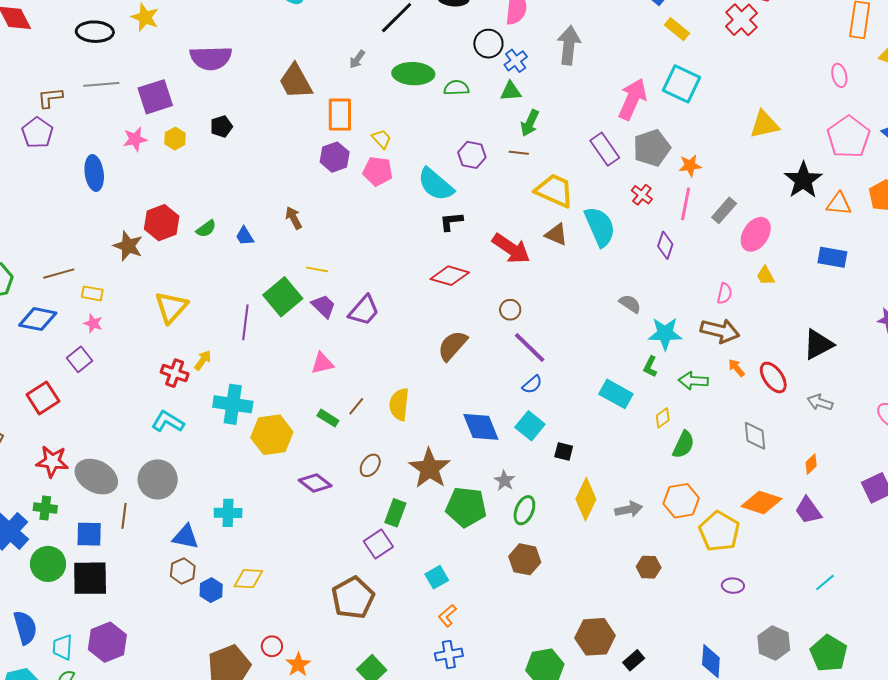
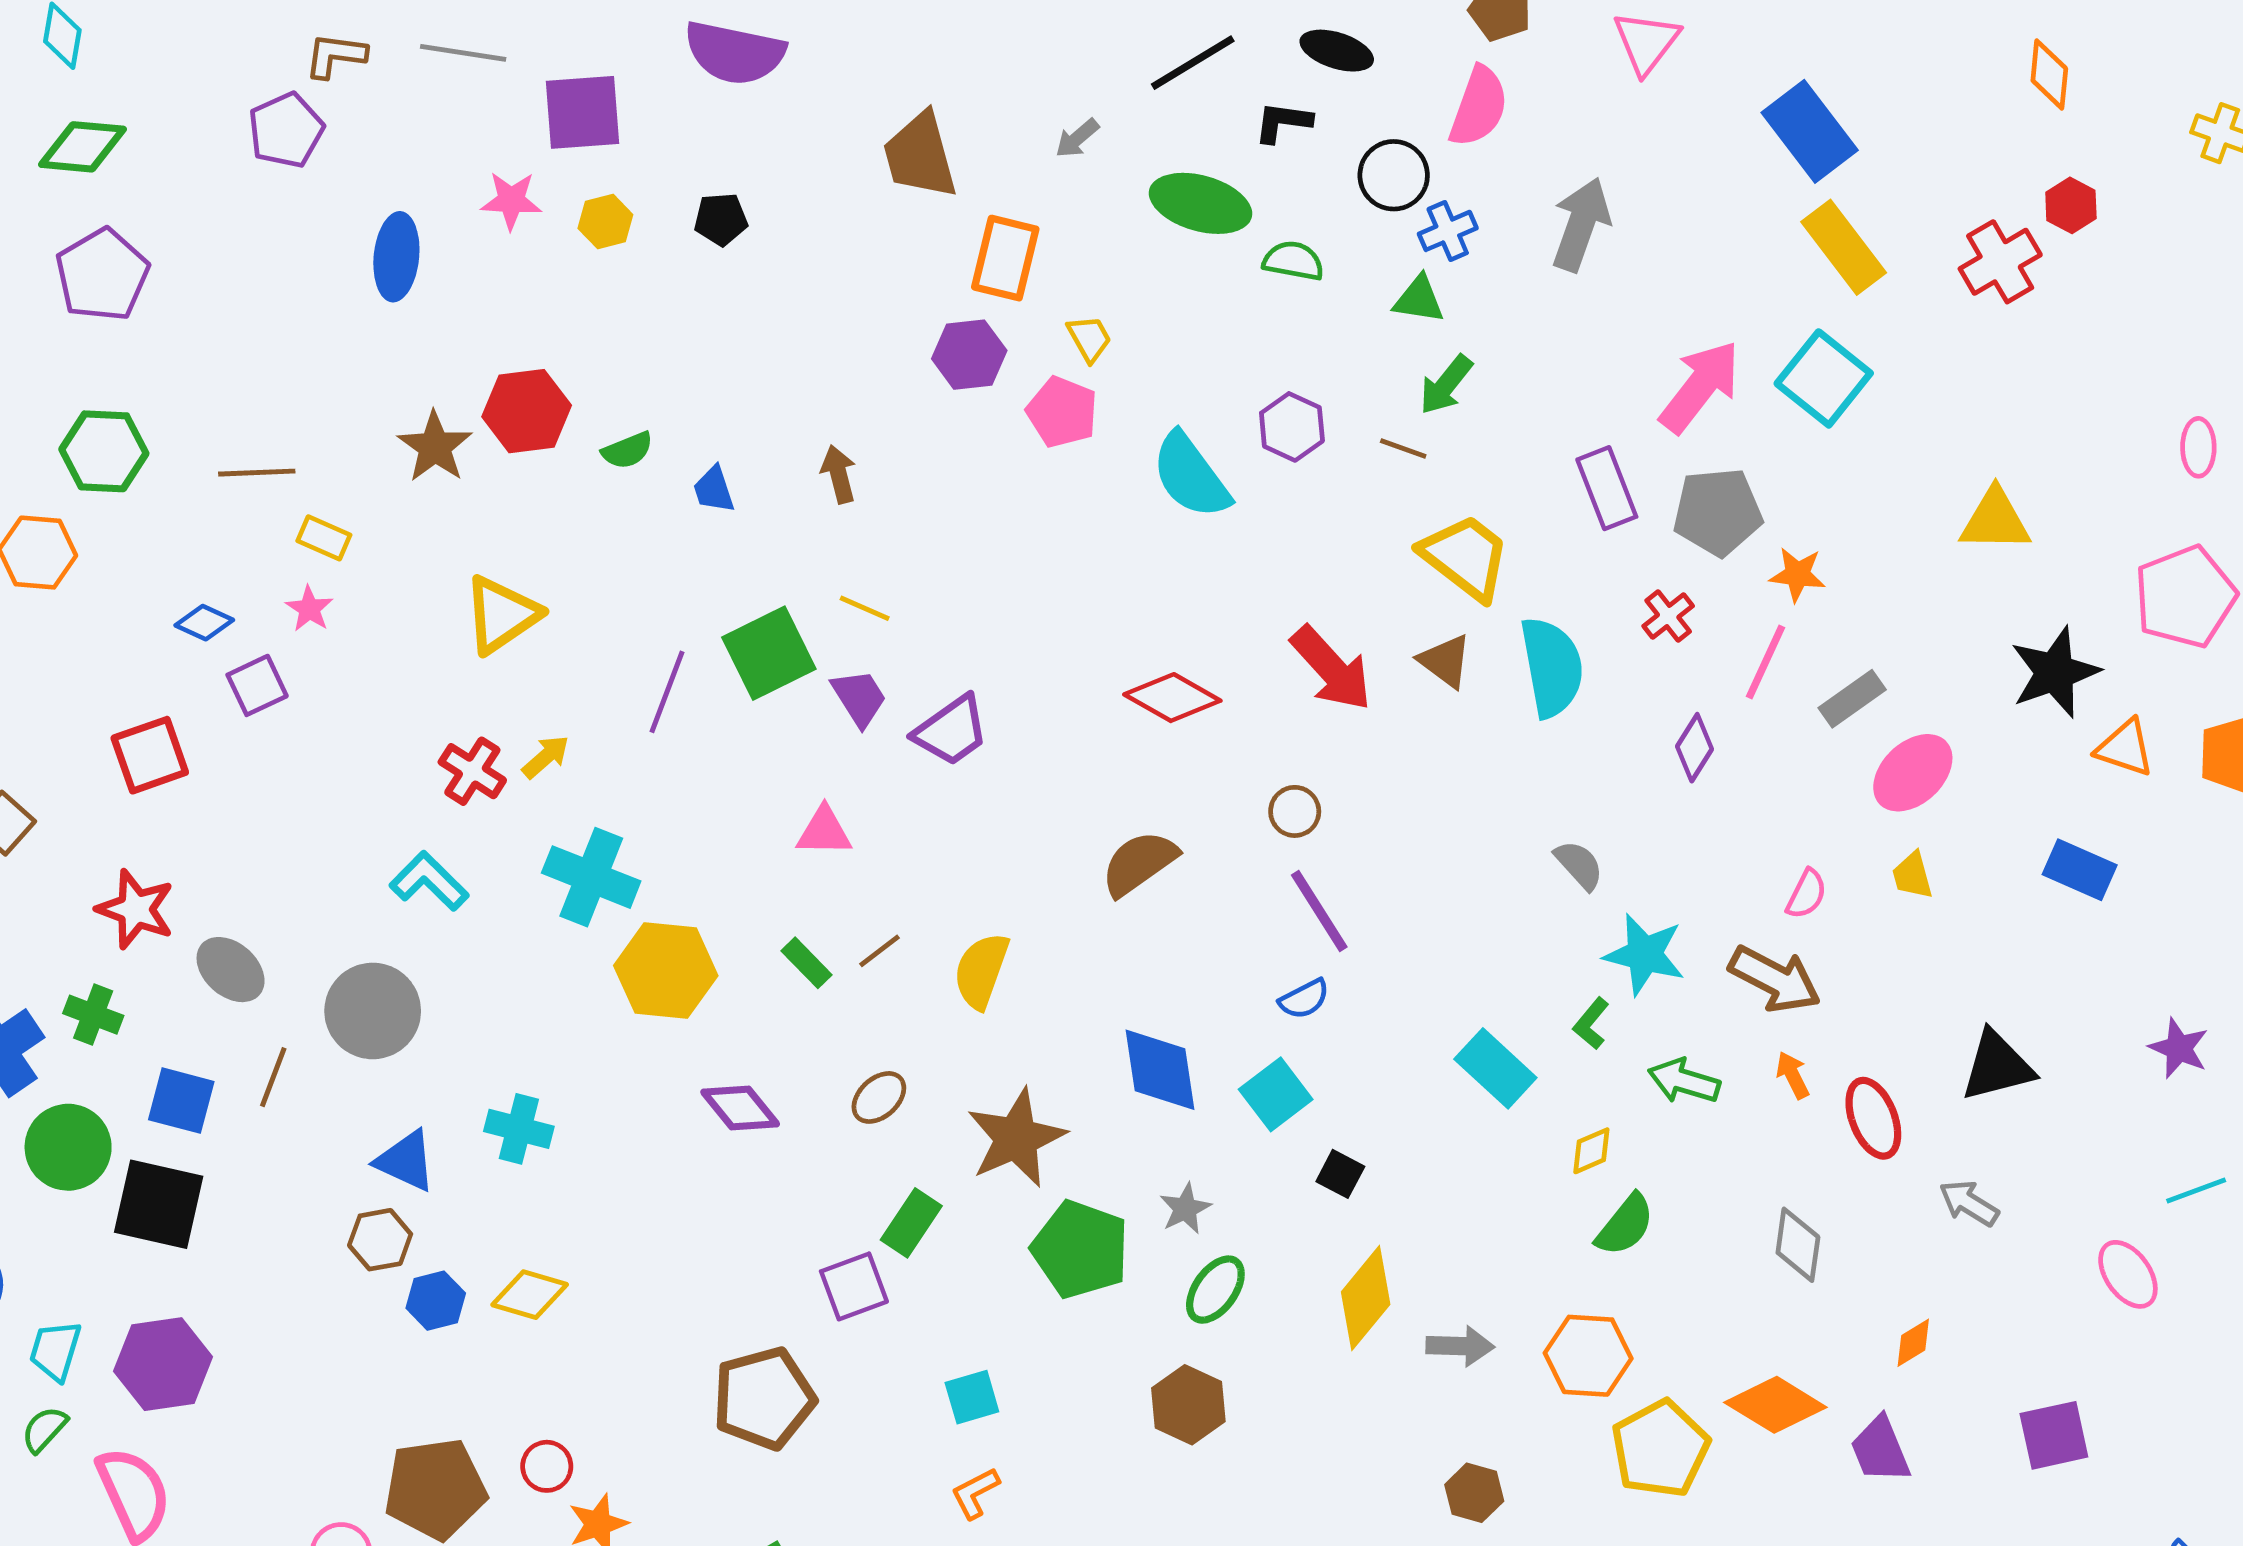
yellow rectangle: (677, 29) -> (1844, 247), size x1.5
black L-shape: (451, 221) -> (1283, 122), moved
blue diamond: (38, 319) -> (204, 623), moved, size x0.6
gray ellipse: (96, 477) -> (231, 970), size x0.7

